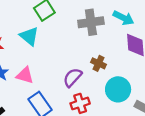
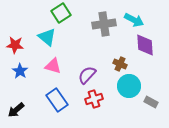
brown cross: (99, 63) -> (120, 64), moved
pink triangle: (25, 75) -> (53, 66), moved

